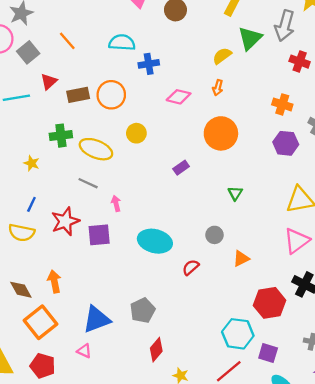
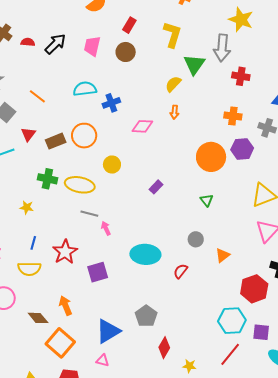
orange circle: (221, 133) -> (211, 157), moved
green cross: (61, 136) -> (47, 179), turned 30
gray line: (88, 183) -> (89, 214), moved
purple square: (99, 235) -> (98, 272), moved

